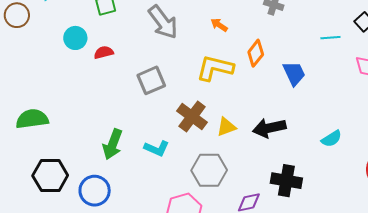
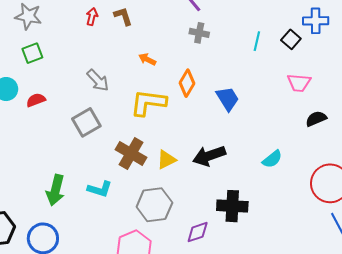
gray arrow: (163, 22) -> (98, 80), moved, size x0.7
cyan line: (330, 38) -> (257, 41), moved, turned -66

